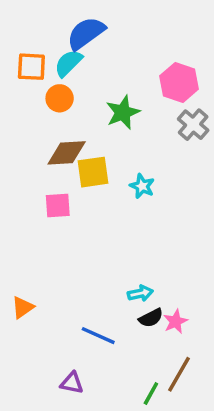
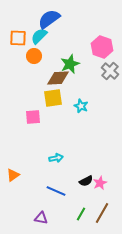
brown diamond: (67, 153) -> (58, 78), moved
cyan arrow: (140, 293) -> (56, 158), moved
green line: (151, 394) -> (81, 214), moved

